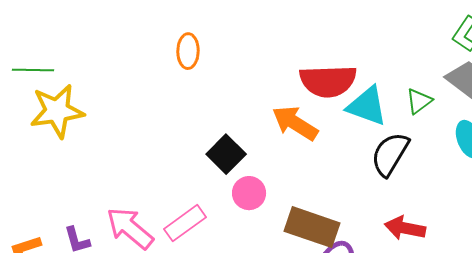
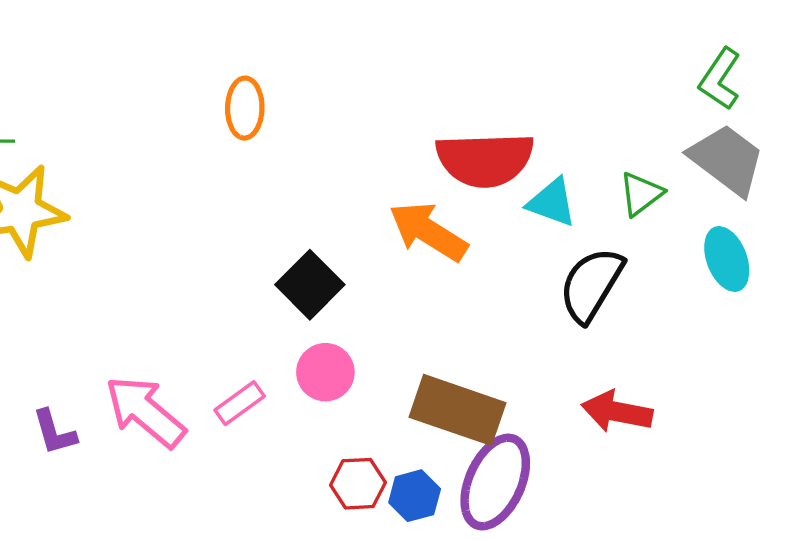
cyan triangle: (367, 106) -> (552, 202), size x0.7
pink circle: (249, 193) -> (325, 372), moved
pink rectangle: (185, 223) -> (240, 403), size x0.7

